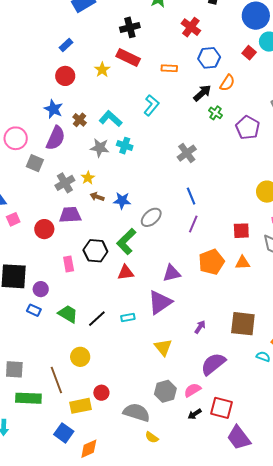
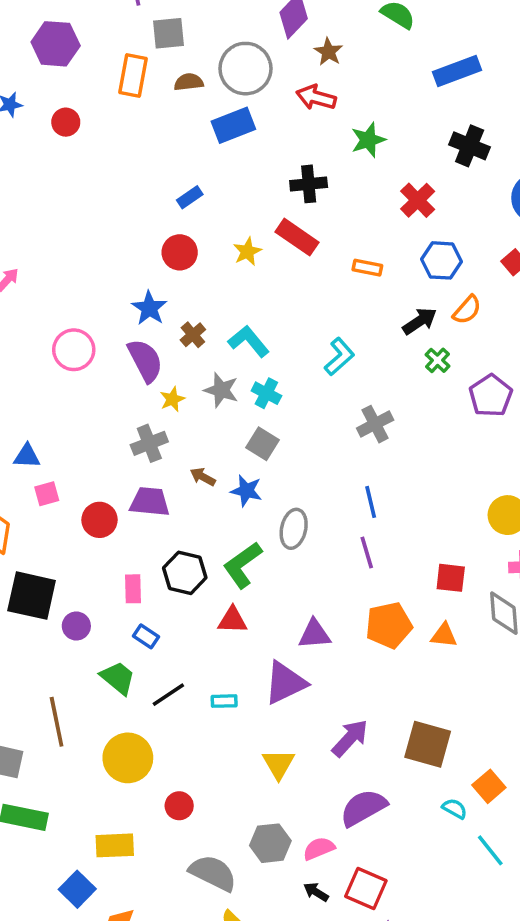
cyan L-shape: (151, 105) -> (339, 357), moved
purple semicircle: (56, 138) -> (145, 360), turned -60
gray square: (35, 163) -> (262, 444), moved
yellow star: (88, 178) -> (172, 399), moved
gray ellipse: (151, 217) -> (294, 529), turned -45
purple line: (193, 224) -> (367, 553), turned -48
blue rectangle: (34, 310) -> (146, 636), moved
purple arrow: (200, 327) -> (350, 738), size x1.6
yellow circle: (80, 357) -> (128, 758), size x1.4
brown line: (56, 380) -> (57, 722), moved
red circle: (101, 393) -> (179, 806), moved
black arrow: (195, 414) -> (316, 892), turned 56

